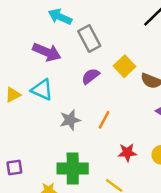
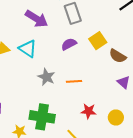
gray star: (70, 120) -> (46, 77), turned 30
orange line: (104, 120) -> (74, 81), turned 49

